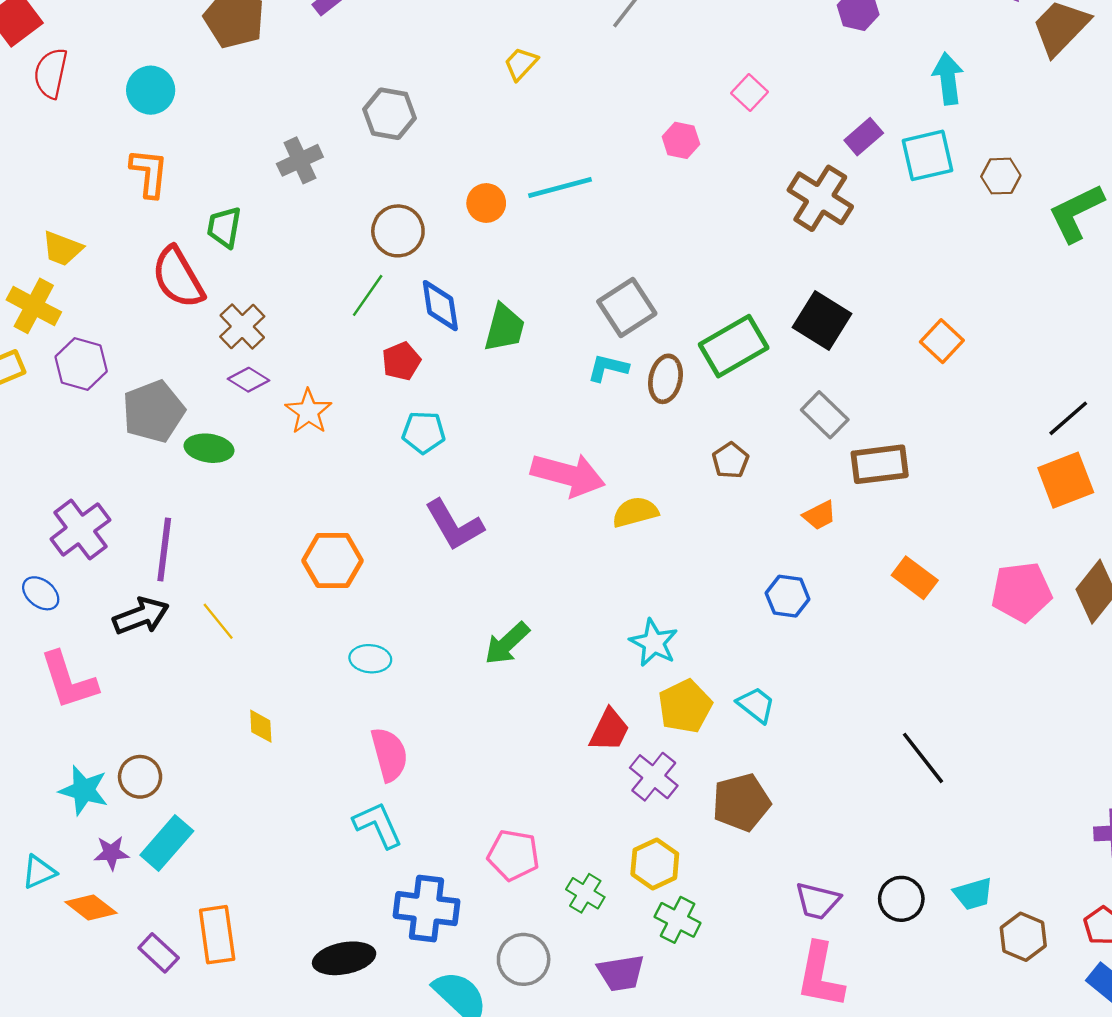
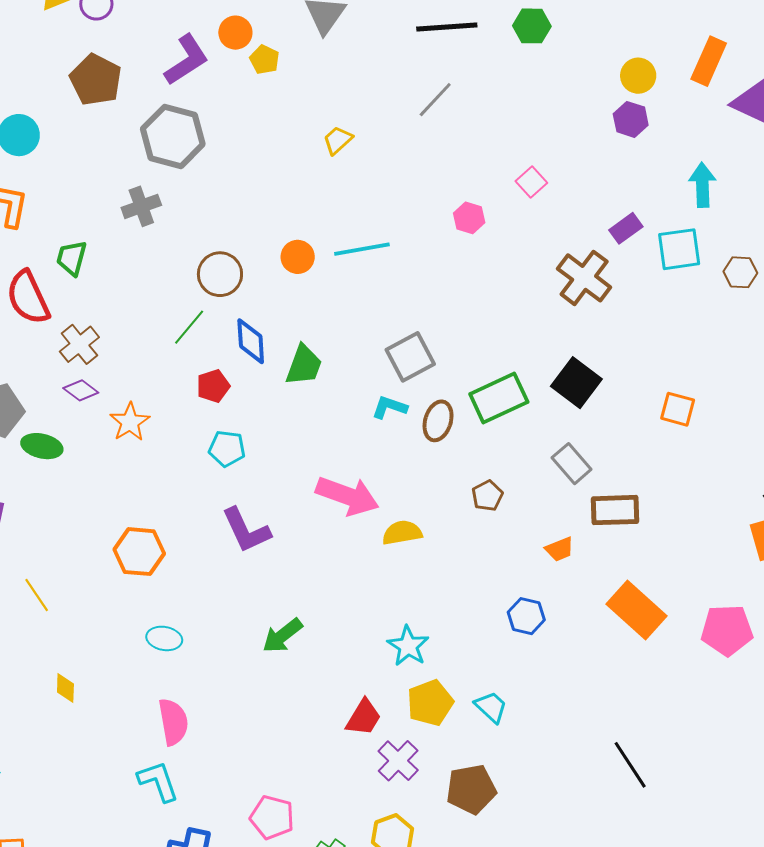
gray hexagon: (390, 114) -> (173, 136), moved, size x1.4
orange square: (942, 341) -> (678, 409), turned -33
orange rectangle: (915, 578) -> (637, 610), size x1.5

